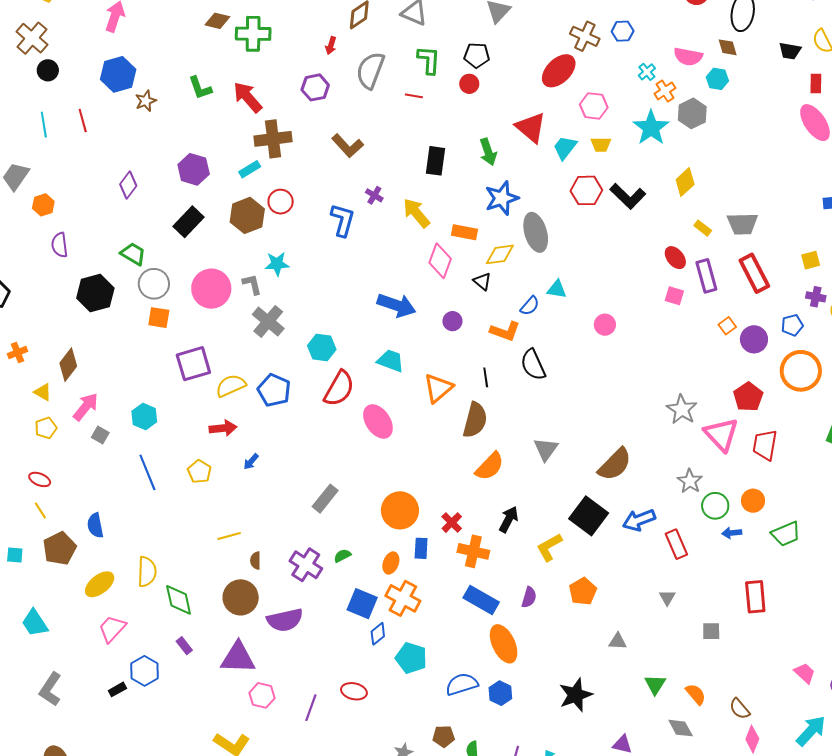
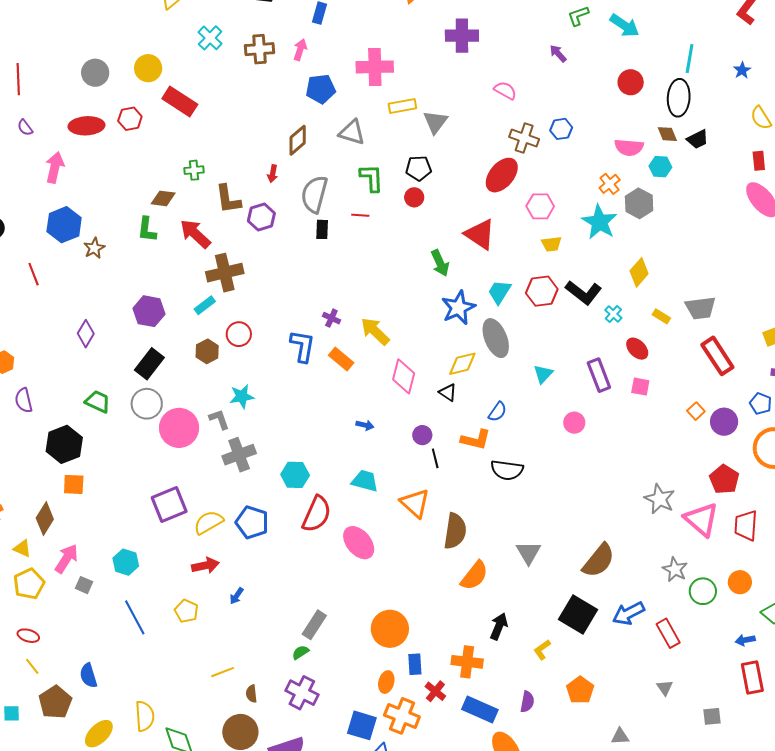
brown diamond: (217, 21) -> (163, 198), moved
green cross: (253, 34) -> (194, 170), size x0.6
black trapezoid: (790, 51) -> (698, 139), moved, turned -30
cyan cross: (647, 72) -> (613, 314), moved
green L-shape: (200, 88) -> (147, 229), turned 32
brown L-shape: (348, 146) -> (228, 199), moved, turned 40
cyan trapezoid: (565, 148) -> (499, 292), moved
black rectangle: (436, 161) -> (322, 229), moved, size x0.7
brown hexagon: (247, 215) -> (207, 351), size x0.7
orange rectangle: (465, 232) -> (341, 359), moved, turned 35
purple rectangle: (706, 276) -> (599, 375), moved
gray circle: (154, 284) -> (147, 404), moved
cyan triangle: (557, 289) -> (543, 374), moved, turned -50
blue arrow: (396, 305) -> (365, 425), size x0.5
orange square: (159, 318) -> (74, 484), moved
gray cross: (268, 321) -> (239, 455), turned 36
blue pentagon: (792, 325) -> (761, 404), turned -30
black semicircle: (533, 365) -> (507, 470), turned -52
black line: (486, 377) -> (435, 458), moved
orange triangle: (438, 388) -> (415, 503), turned -32
yellow pentagon: (46, 428) -> (29, 584), size x1.4
red cross: (452, 523) -> (435, 691), moved
blue arrow: (732, 533) -> (745, 640), moved
yellow L-shape: (549, 547) -> (542, 650), size x0.7
green semicircle: (342, 556) -> (300, 652), moved

